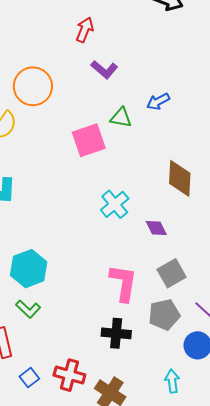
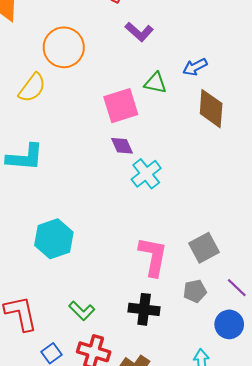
brown diamond: (180, 178) -> (211, 109), moved
purple diamond: (156, 228) -> (122, 146), moved
green L-shape: (28, 309) -> (82, 311), moved
gray pentagon: (164, 315) -> (195, 291), size x0.7

